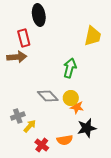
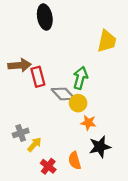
red rectangle: (24, 38) -> (38, 77), moved
gray diamond: (48, 96) -> (63, 94), moved
yellow circle: (71, 98) -> (78, 103), moved
orange semicircle: (65, 140) -> (75, 161), turned 84

